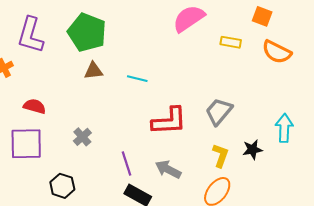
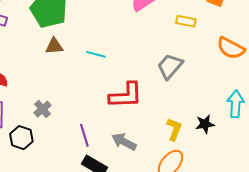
orange semicircle: (277, 52) -> (231, 48), moved
gray trapezoid: (219, 111) -> (170, 66), moved
black hexagon: (62, 186) -> (21, 138), moved

